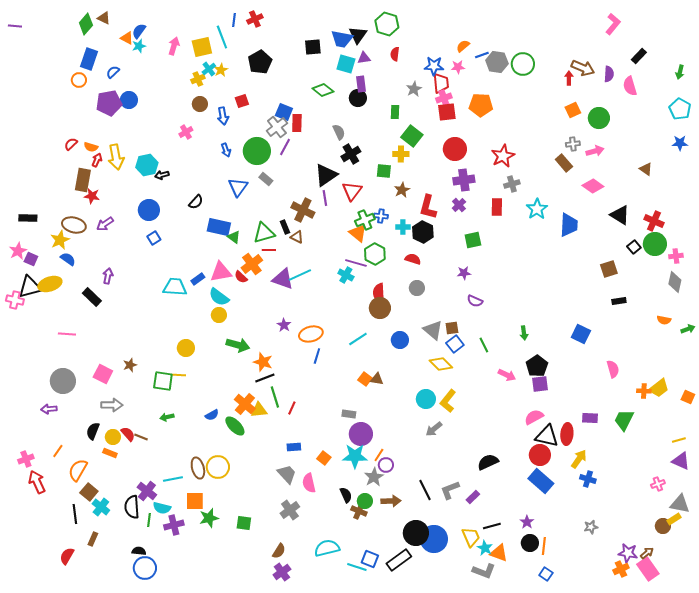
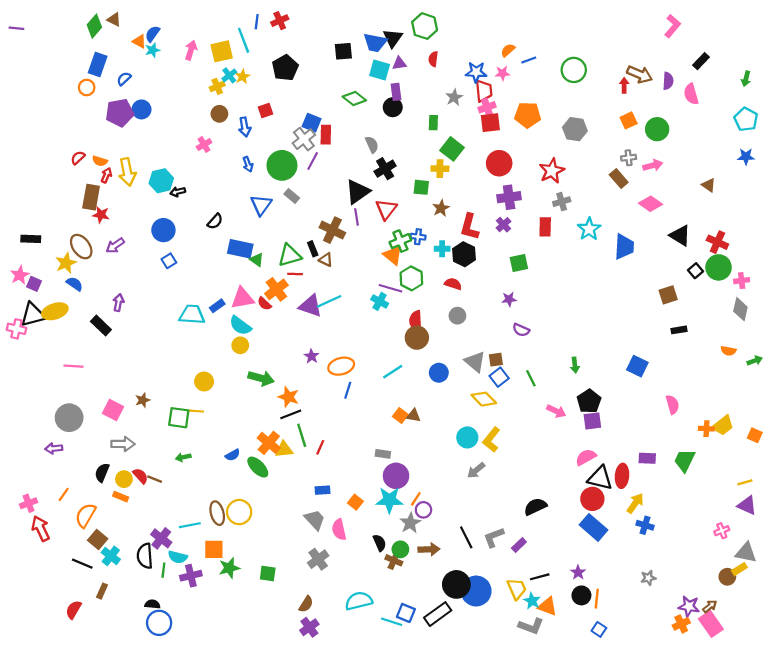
gray hexagon: (497, 62) -> (575, 129), moved
brown ellipse: (74, 225) -> (81, 247), turned 40
black line: (75, 514) -> (82, 564), turned -60

